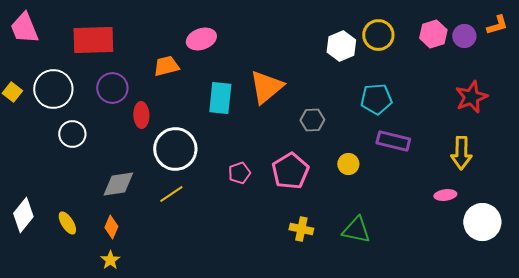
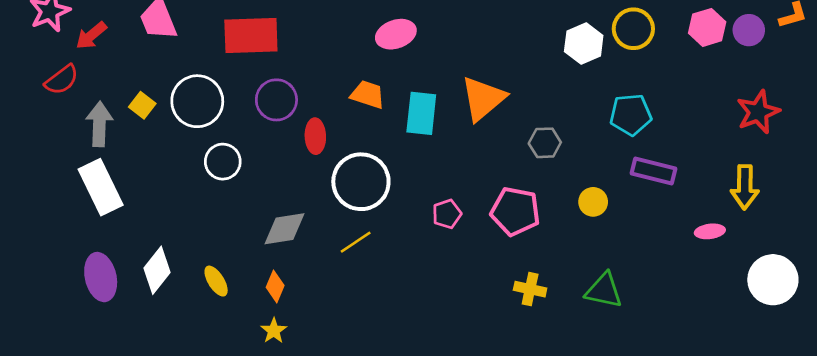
orange trapezoid: (166, 66) -> (368, 95), moved, turned 32
pink pentagon: (290, 171) -> (515, 211), turned -30
pink ellipse: (445, 195) -> (710, 231), moved

